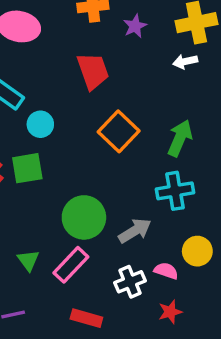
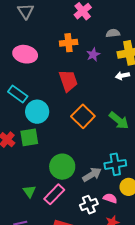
cyan circle: (40, 124) -> (37, 112), size x1.5
green arrow: (180, 138) -> (119, 121), turned 105
cyan cross: (175, 191) -> (115, 164), moved

